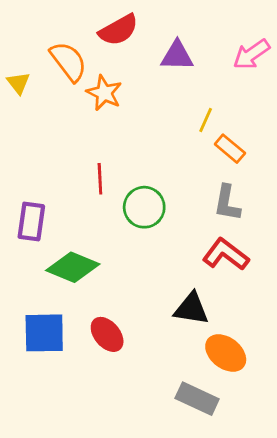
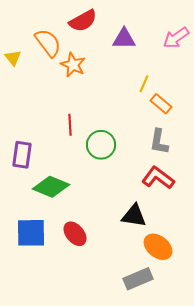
gray rectangle: (197, 399) -> (138, 279), turned -48

